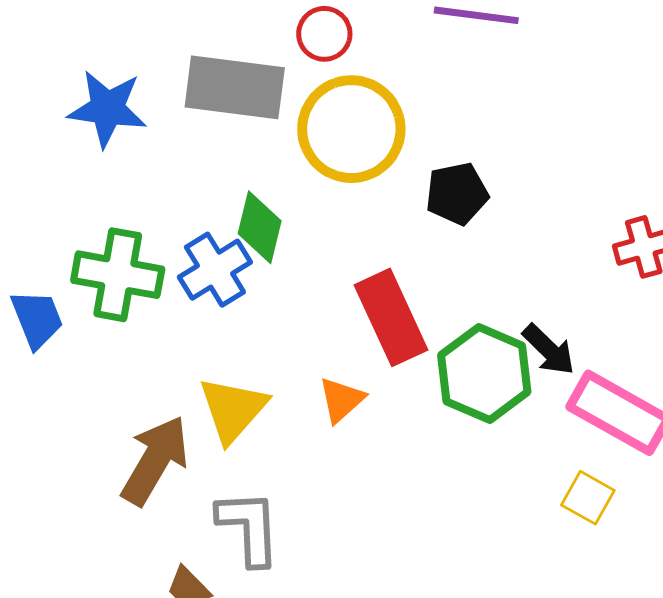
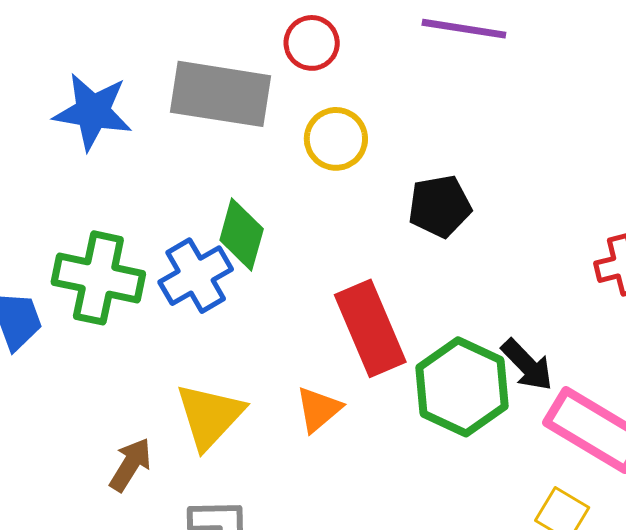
yellow circle: (351, 129) -> (336, 139), size x0.6
brown arrow: (155, 460) -> (130, 465), size x0.6

